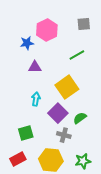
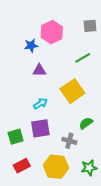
cyan arrow: (36, 99) -> (40, 104), turned 48
purple square: (58, 113) -> (40, 128), moved, turned 36
green square: (26, 133) -> (16, 137), moved

